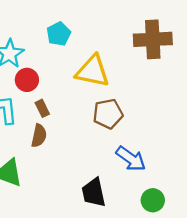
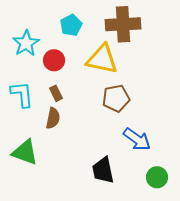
brown cross: (153, 39) -> (123, 24), moved
red circle: (27, 80) -> (54, 60), moved

